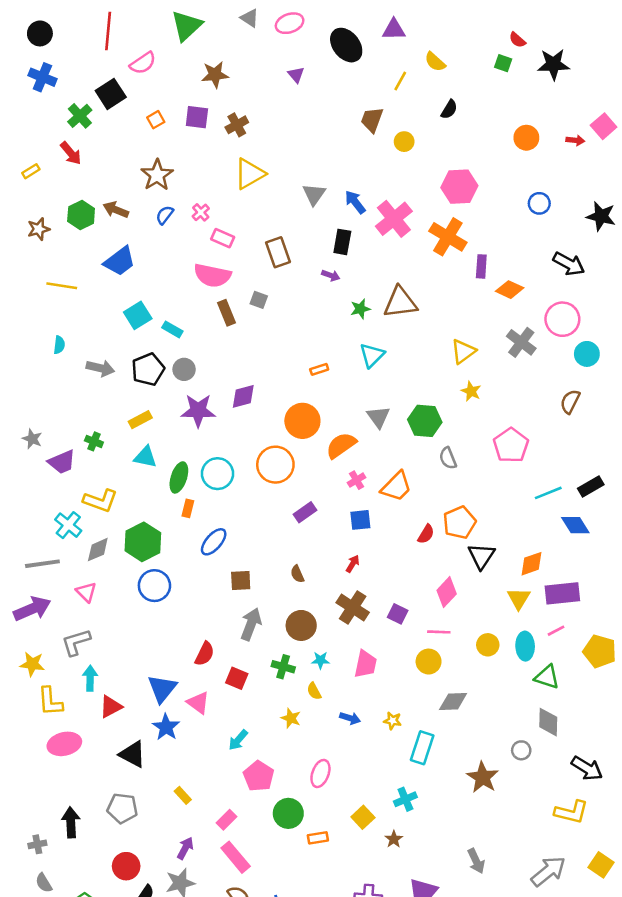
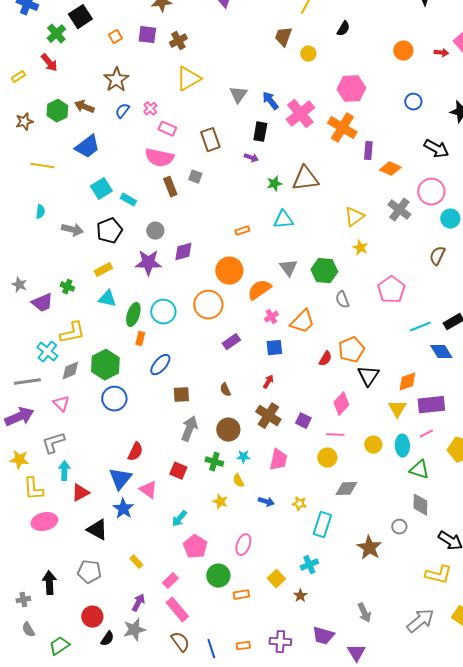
cyan triangle: (372, 355) -> (283, 220), turned 40
gray circle: (184, 369) -> (155, 231), moved
yellow L-shape: (100, 501) -> (72, 333), turned -32
red semicircle: (205, 654) -> (135, 452), moved

